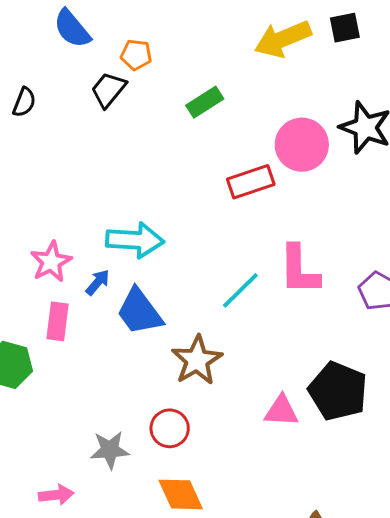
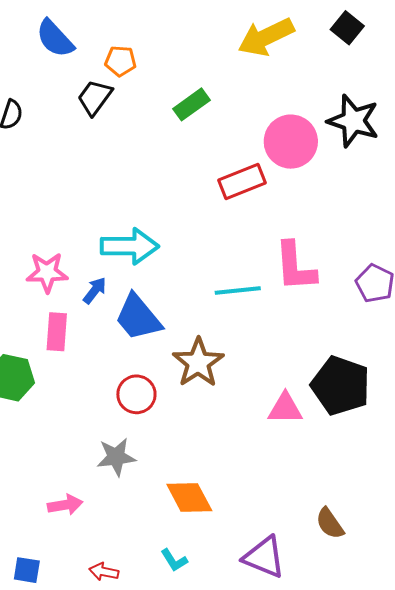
black square: (345, 28) -> (347, 28), moved, turned -36
pink star: (51, 262) -> (47, 272), turned 30
cyan line: (240, 290) -> (238, 290), turned 42
red circle: (170, 428) -> (136, 394), moved

